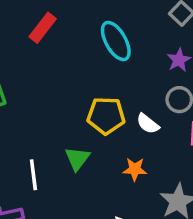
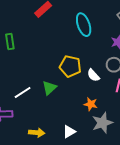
orange star: (135, 169) -> (91, 104), moved
white line: (33, 175) -> (23, 93), turned 54

